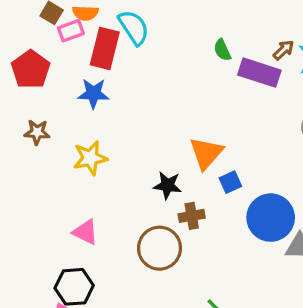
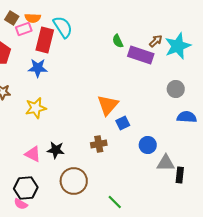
black star: (168, 185) -> (56, 150), moved
blue circle: (271, 218) -> (148, 145), size x0.6
brown circle: (159, 248) -> (74, 181), moved

